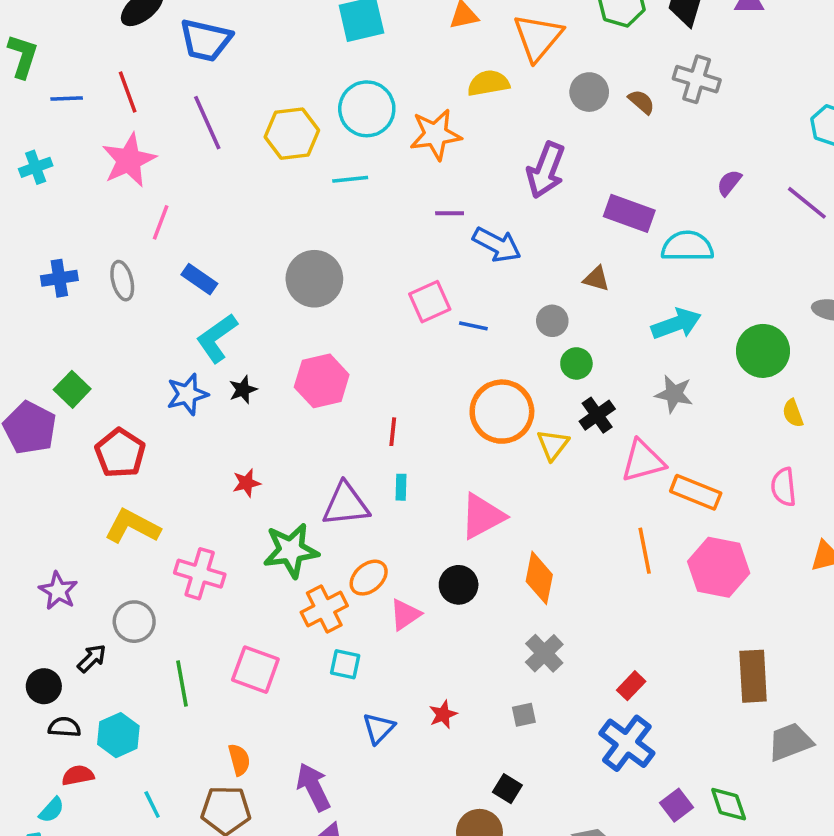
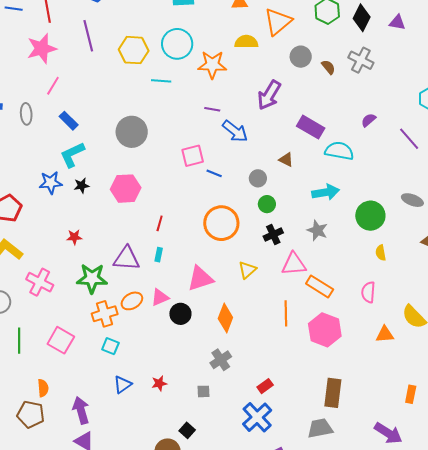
yellow triangle: (553, 445) -> (247, 270), moved
pink triangle: (405, 615) -> (160, 297), moved
gray trapezoid: (790, 742) -> (320, 428), moved

